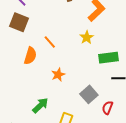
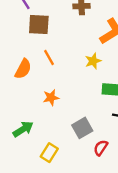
brown square: (19, 22) -> (39, 24), moved, turned -30

